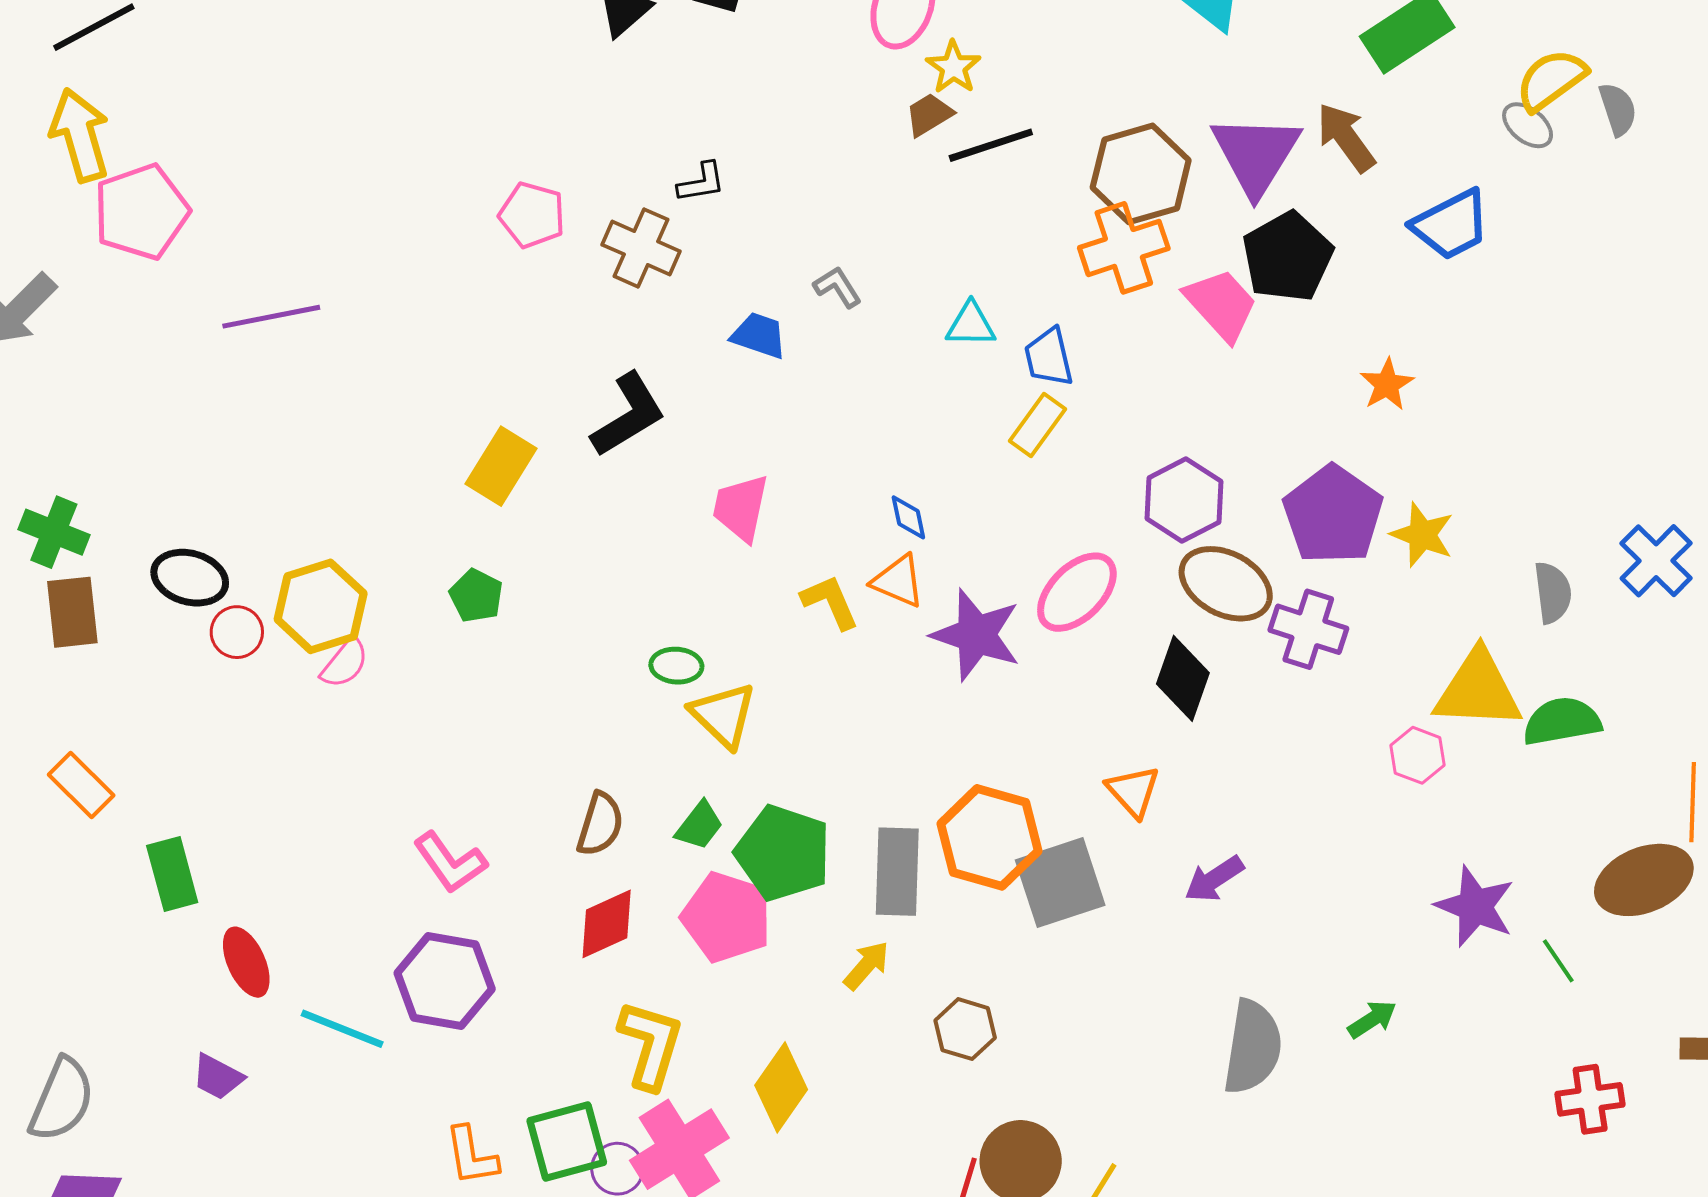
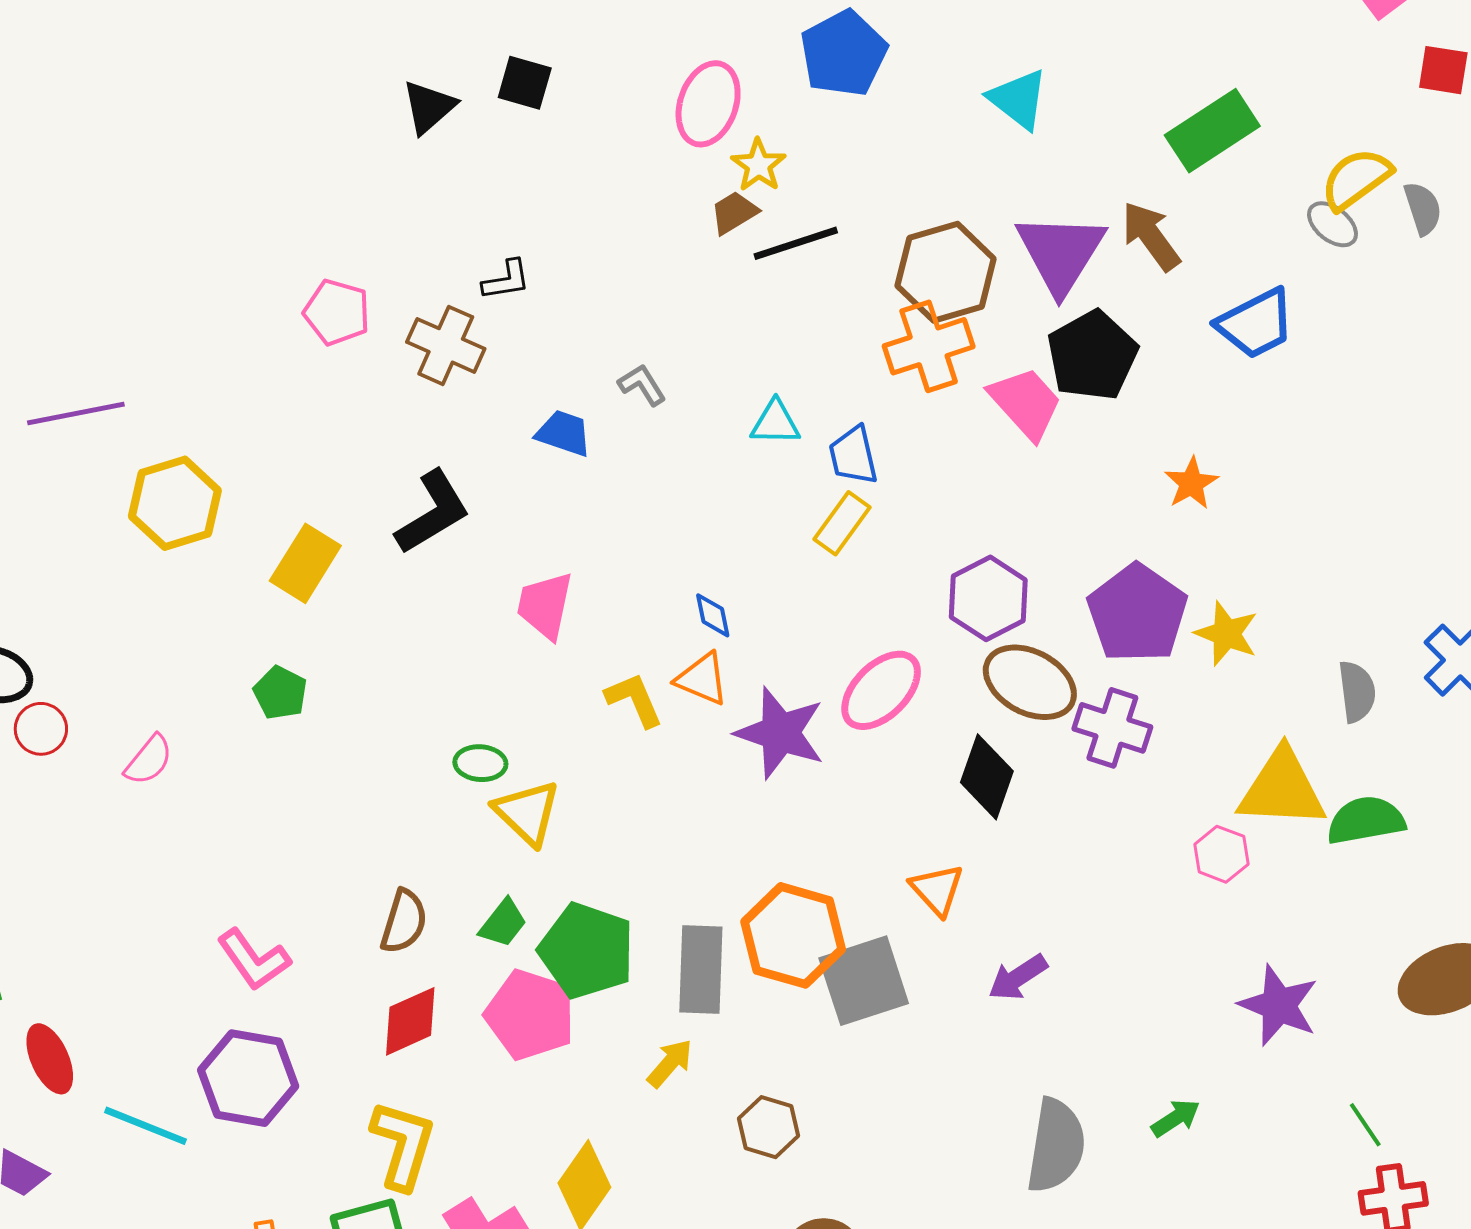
yellow hexagon: (321, 606) -> (175, 503), moved
green line: (1558, 961) -> (1365, 1125), moved
yellow L-shape: (651, 1045) -> (403, 1145), moved

